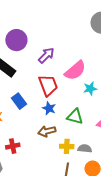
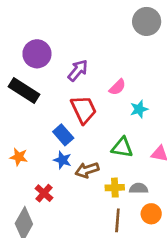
pink semicircle: (75, 70) -> (117, 87), size x0.6
blue rectangle: (19, 101) -> (63, 135), moved
blue star: (49, 108) -> (62, 160), moved
red cross: (13, 146) -> (44, 193), turned -32

